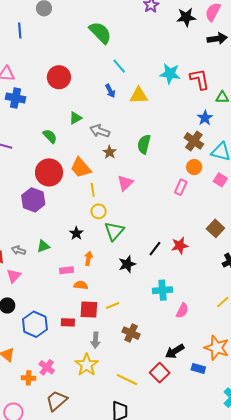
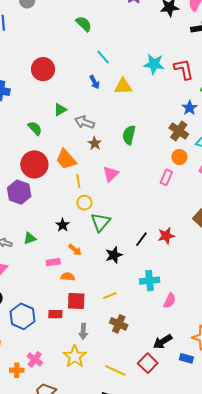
green semicircle: (100, 33) -> (84, 24), size x0.7
orange arrow: (89, 258) -> (75, 250), turned 120
yellow line: (113, 305) -> (110, 296), moved

